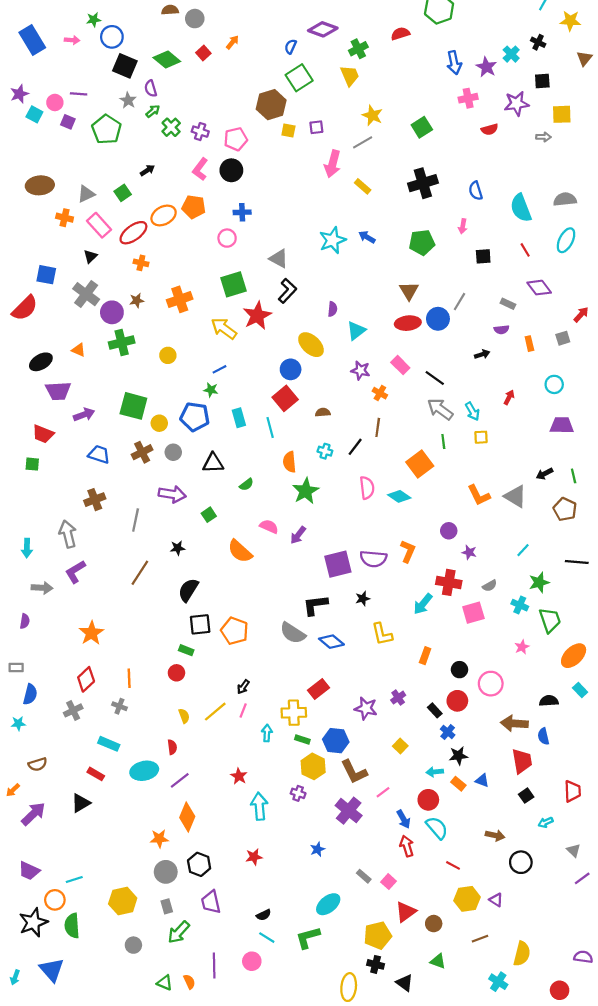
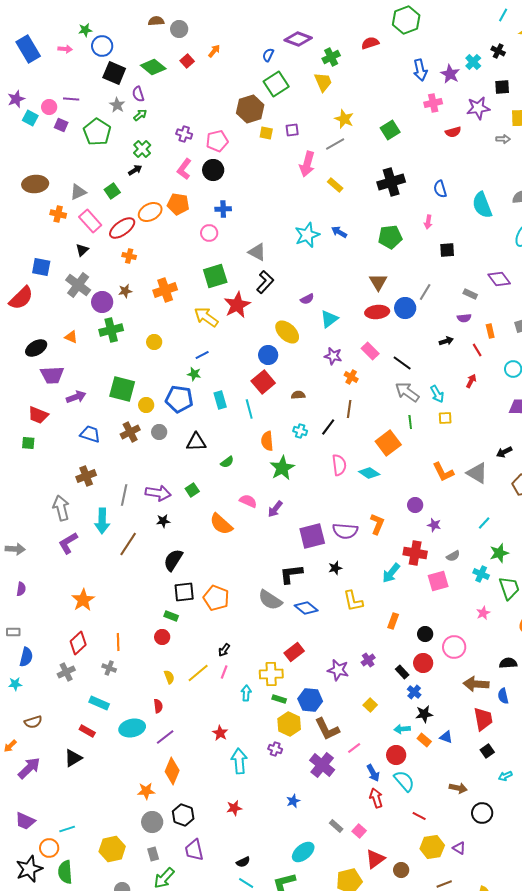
green cross: (171, 127) -> (142, 149), moved
red line: (525, 250) -> (477, 350), moved
purple semicircle: (333, 309) -> (307, 299), turned 56
purple arrow: (172, 494) -> (158, 493), moved
cyan arrow: (27, 548) -> (102, 521), moved, size x1.4
gray arrow: (42, 588) -> (15, 549), moved

